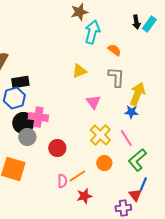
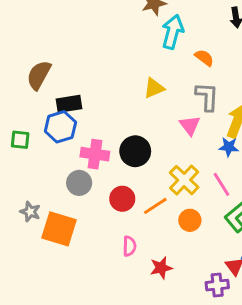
pink triangle: (93, 102) -> (190, 125), moved
black circle: (23, 123) -> (135, 151), moved
orange line: (77, 176) -> (155, 206), moved

